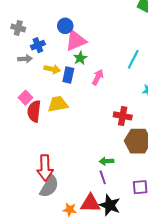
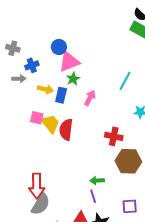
pink square: (25, 98) -> (37, 118), moved, turned -32
yellow trapezoid: (58, 104) -> (50, 124), turned 60
red semicircle: (34, 111) -> (66, 130), moved

